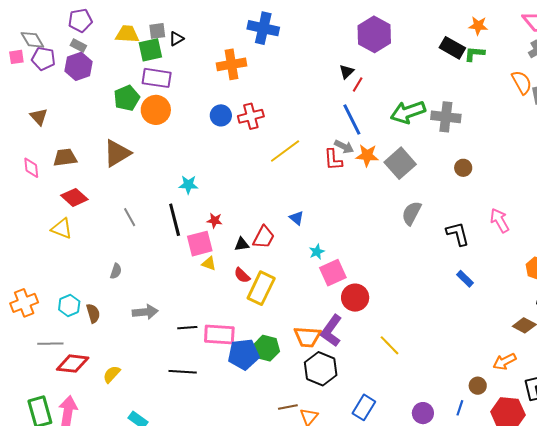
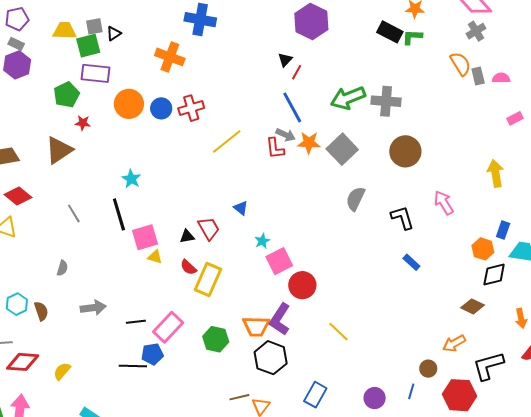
orange cross: (231, 64) -> (170, 57), turned 32
orange circle: (156, 110) -> (129, 104), moved
brown circle: (463, 168) -> (405, 151), size x1.8
cyan star: (188, 185) -> (131, 179), turned 30
red star: (215, 221) -> (83, 123), moved
red trapezoid: (264, 237) -> (209, 228), turned -55
pink rectangle: (219, 334) -> (168, 327), turned -48
blue pentagon: (244, 354) -> (152, 354), moved, size x0.7

